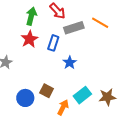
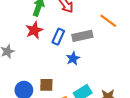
gray rectangle: (74, 28) -> (82, 36), moved
brown square: (47, 91) -> (46, 85), turned -32

